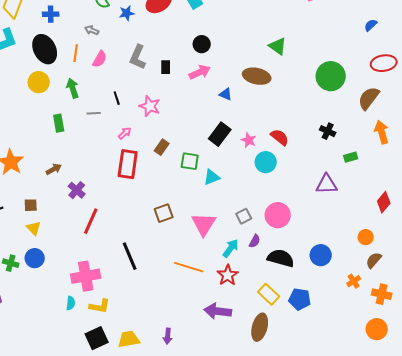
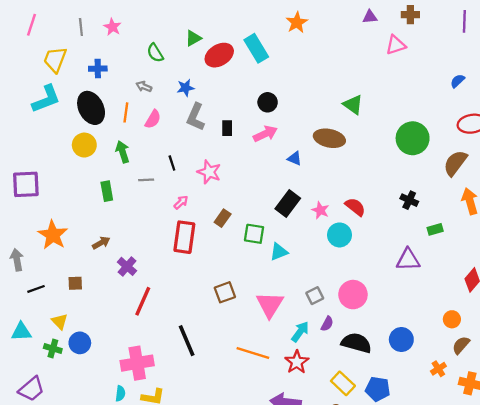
blue star: (127, 13) -> (185, 88), moved
yellow triangle: (34, 228) -> (60, 322), moved

